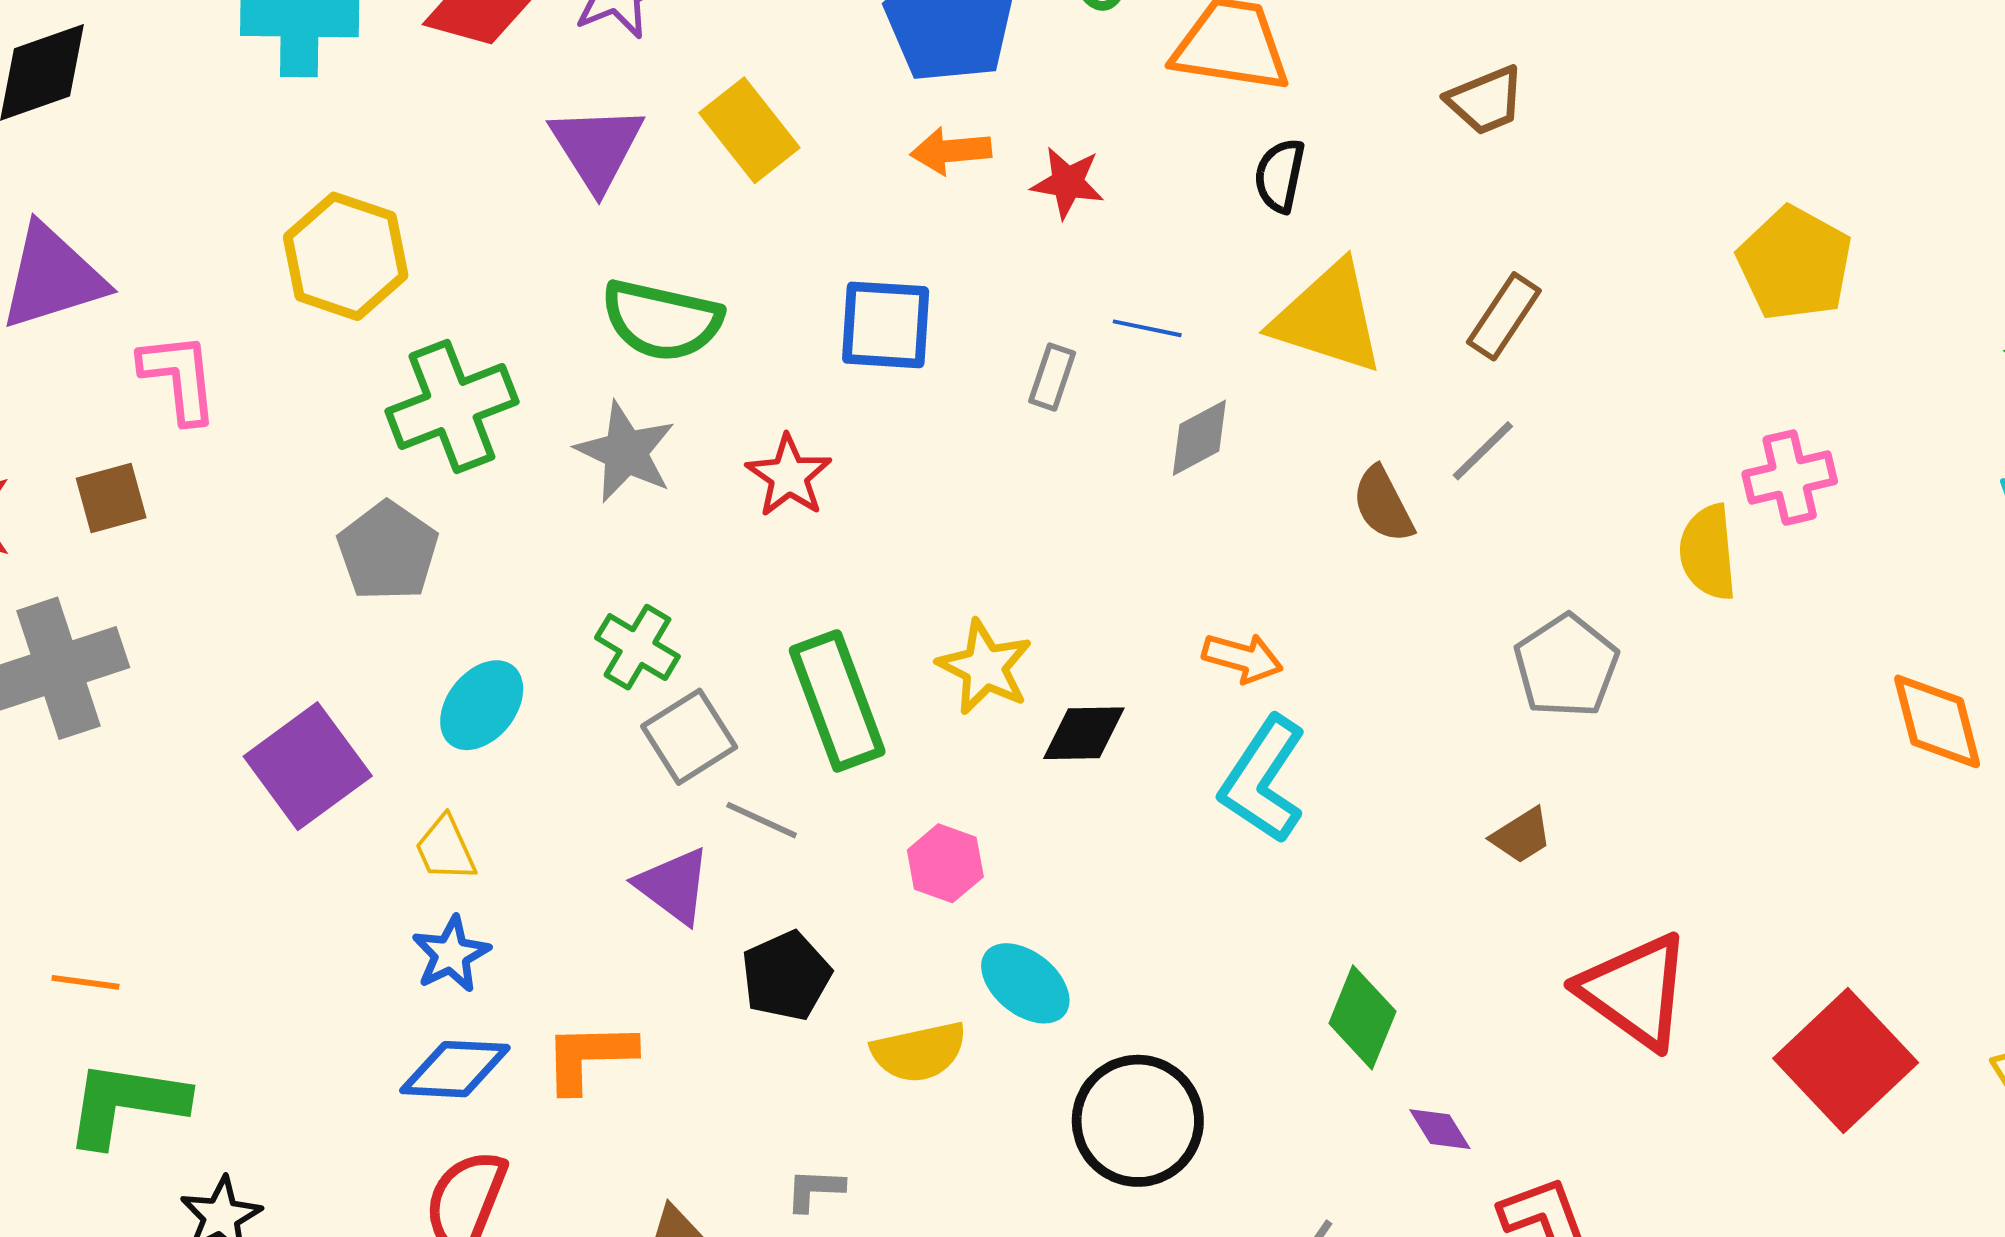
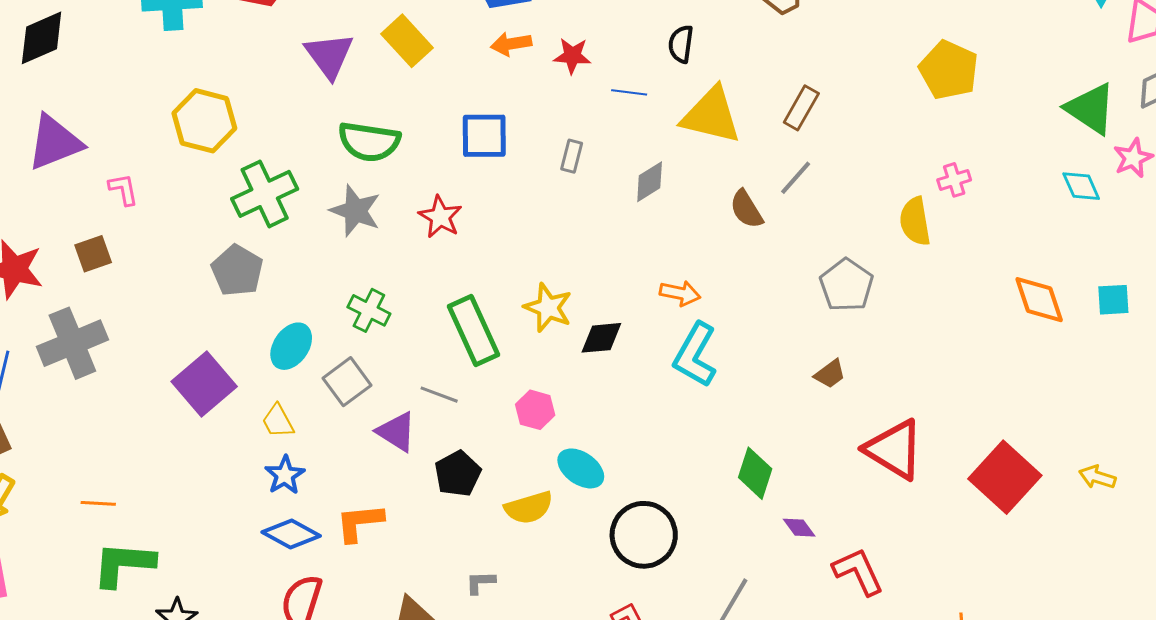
blue line: (1147, 328) -> (629, 92), moved
pink L-shape: (179, 378) -> (123, 189), size x0.7
pink cross: (1790, 478) -> (954, 180), size x0.7
gray square: (689, 737) -> (347, 382), moved
blue diamond: (455, 1069) -> (291, 534), turned 30

